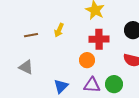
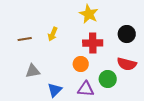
gray triangle: (26, 67) -> (33, 71), moved, turned -35
green circle: (114, 84) -> (108, 79), moved

